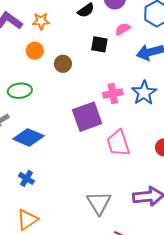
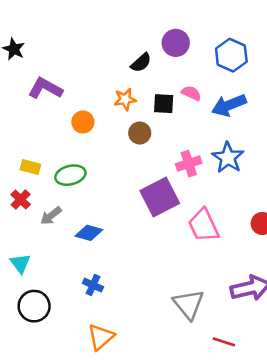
orange star: (41, 21) -> (125, 99), moved
pink semicircle: (123, 29) -> (191, 93), moved, turned 63
brown circle: (63, 64) -> (140, 133), moved
blue diamond: (28, 137) -> (89, 233), size x0.7

